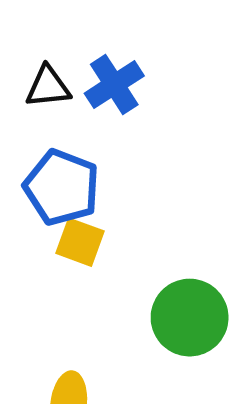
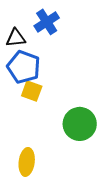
black triangle: (48, 87) -> (16, 38), moved

